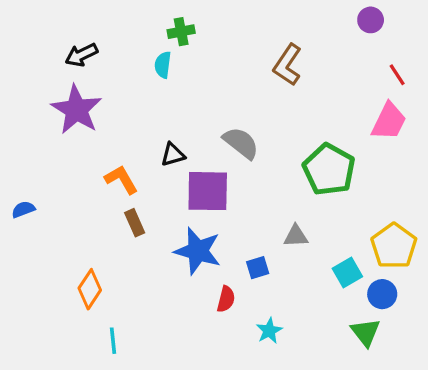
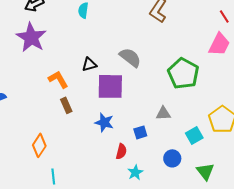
blue star: (198, 251) -> (104, 122), size x0.7
blue circle: (382, 294) -> (172, 158), moved
cyan star: (269, 331) -> (135, 172), moved

